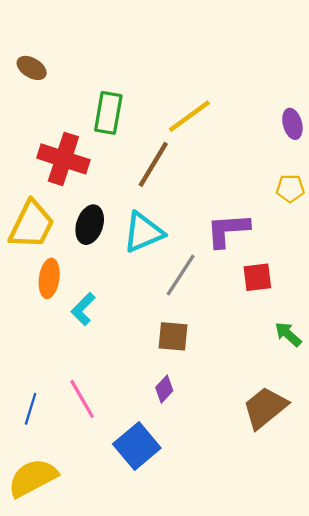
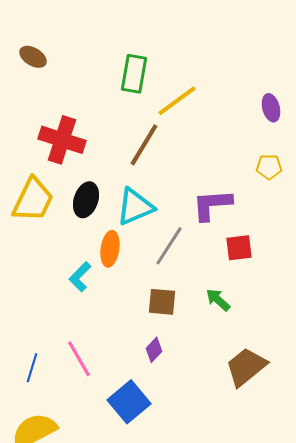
green rectangle: (108, 113) -> (134, 74), moved
orange ellipse: (49, 278) -> (110, 249), moved
green arrow: (288, 334) -> (218, 300), moved

